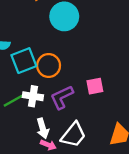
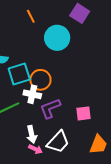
pink square: (95, 86) -> (84, 113), moved
white cross: (33, 96) -> (32, 94), moved

